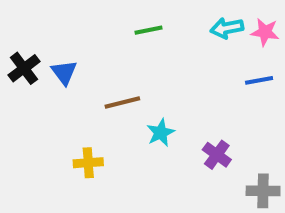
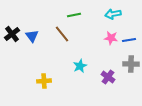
pink star: (265, 32) -> (111, 38), moved
brown line: (122, 102) -> (62, 34), moved, turned 66
gray cross: (263, 191) -> (131, 64), moved

